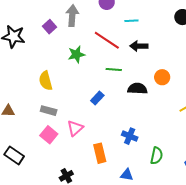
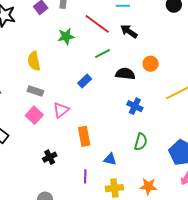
black arrow: (139, 46) -> (129, 31), turned 30
green line: (114, 70) -> (103, 54), turned -35
blue cross: (130, 136) -> (135, 106), moved

